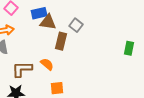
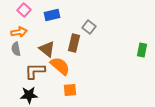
brown triangle: (48, 22) -> (47, 49), moved, turned 30
orange semicircle: (47, 64) -> (60, 66), size x1.5

